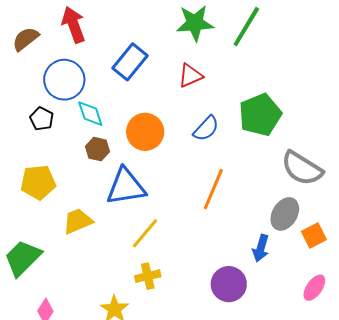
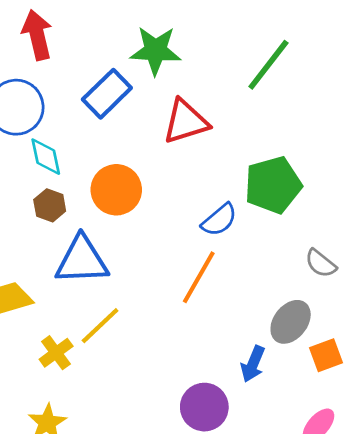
green star: (195, 23) -> (155, 51), moved
red triangle: (190, 76) -> (186, 122), size x1.4
blue semicircle: (206, 129) -> (219, 220), moved
gray semicircle: (302, 168) -> (321, 263), size x0.6
yellow cross: (148, 276) -> (56, 353), moved, turned -30

